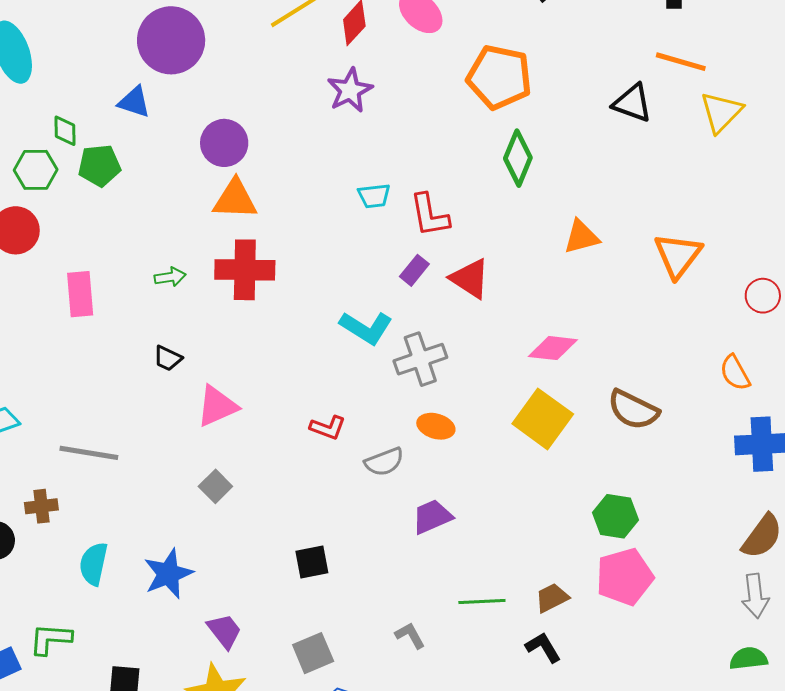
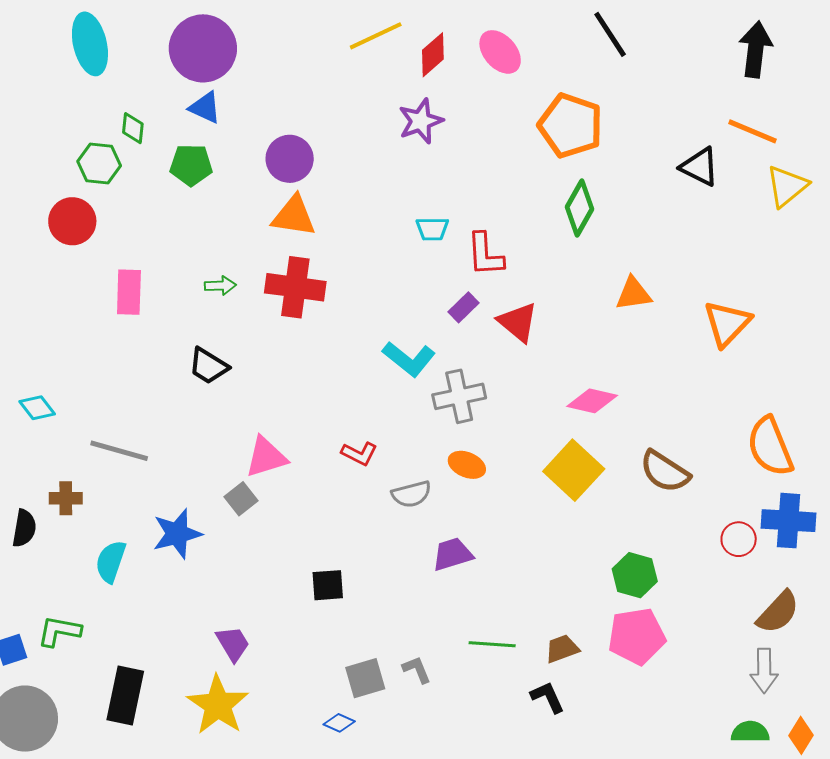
purple circle: (171, 40) -> (203, 48), moved
green pentagon: (99, 165) -> (191, 165), moved
red circle: (763, 296) -> (739, 539), moved
black trapezoid: (168, 358) -> (208, 366), size x1.4
orange semicircle: (735, 373) -> (770, 447), size x1.6
pink triangle: (217, 406) -> (266, 457), moved
blue star: (168, 574) -> (177, 534), moved
gray square: (313, 653) -> (365, 678), moved

